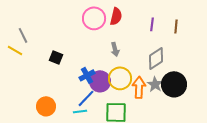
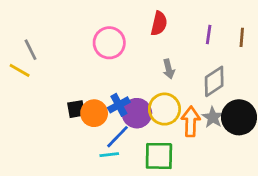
pink circle: (94, 18) -> (109, 43), moved
gray arrow: (115, 49) -> (169, 69), moved
black square: (56, 57) -> (76, 109), moved, turned -32
orange circle: (46, 106) -> (94, 113), moved

